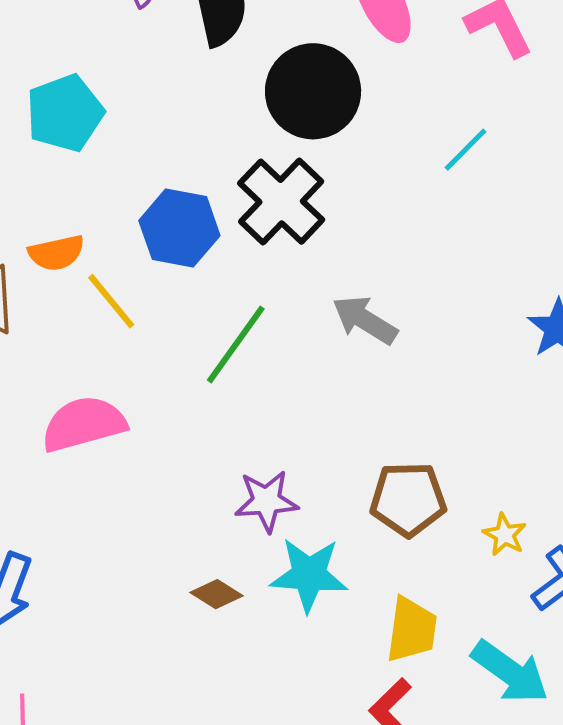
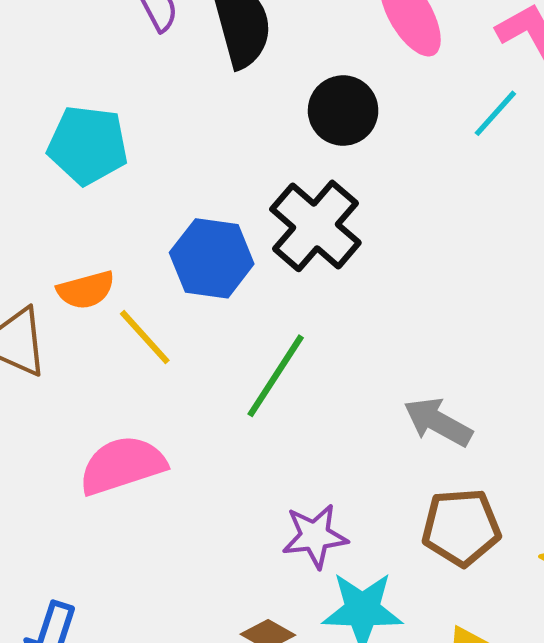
black circle: (313, 91) -> (343, 111), size x0.7
cyan pentagon: (65, 113) -> (88, 145), turned 30
cyan line: (465, 150) -> (495, 113), moved
gray arrow: (365, 320) -> (438, 422), moved

